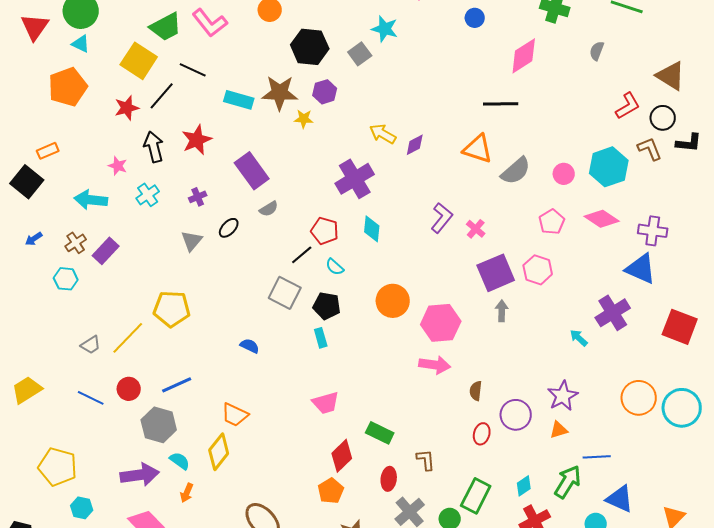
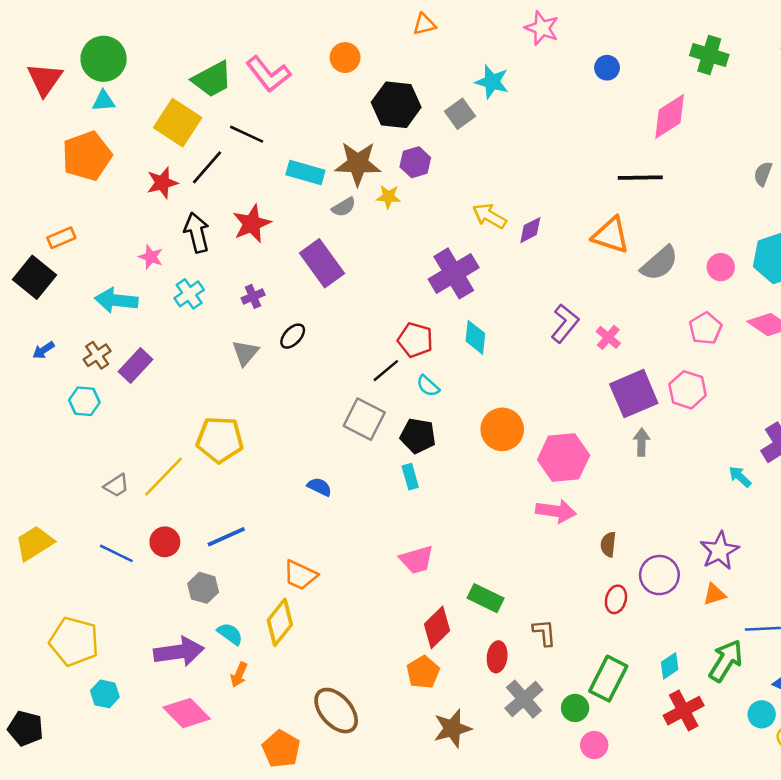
cyan triangle: (81, 44) -> (104, 101), turned -30
gray semicircle: (597, 51) -> (763, 174), moved
gray semicircle: (269, 209) -> (344, 207), moved
gray hexagon: (159, 425) -> (203, 588), size x0.7

